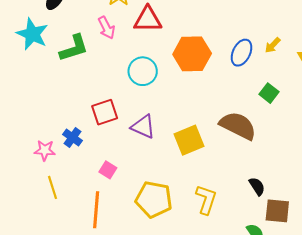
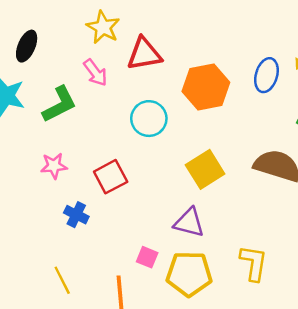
purple triangle: (143, 127) -> (189, 223), moved
yellow square: (189, 140) -> (205, 169), moved
pink star: (45, 150) -> (54, 166), moved
pink square: (108, 170) -> (147, 257), moved

